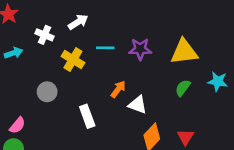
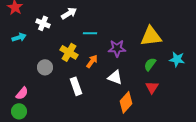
purple star: (140, 49) -> (117, 48), moved
yellow cross: (73, 59) -> (69, 52), moved
orange arrow: (118, 89) -> (92, 61), moved
red triangle: (185, 137) -> (152, 87), moved

